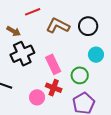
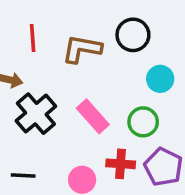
red line: (33, 12) -> (33, 38), turned -56
red cross: (54, 88) -> (121, 164), moved

